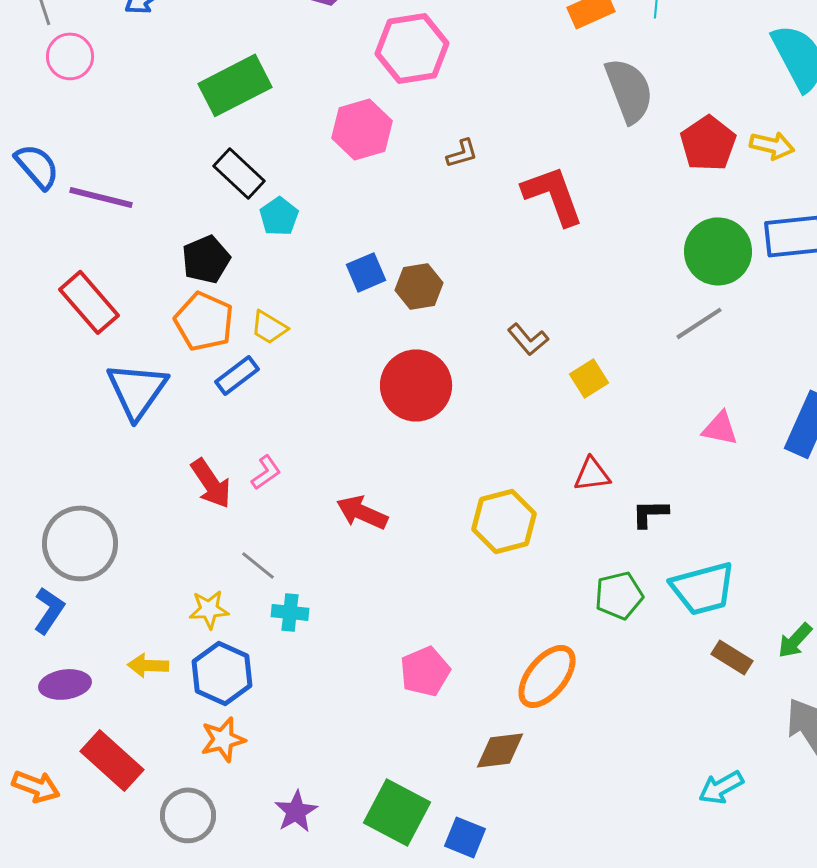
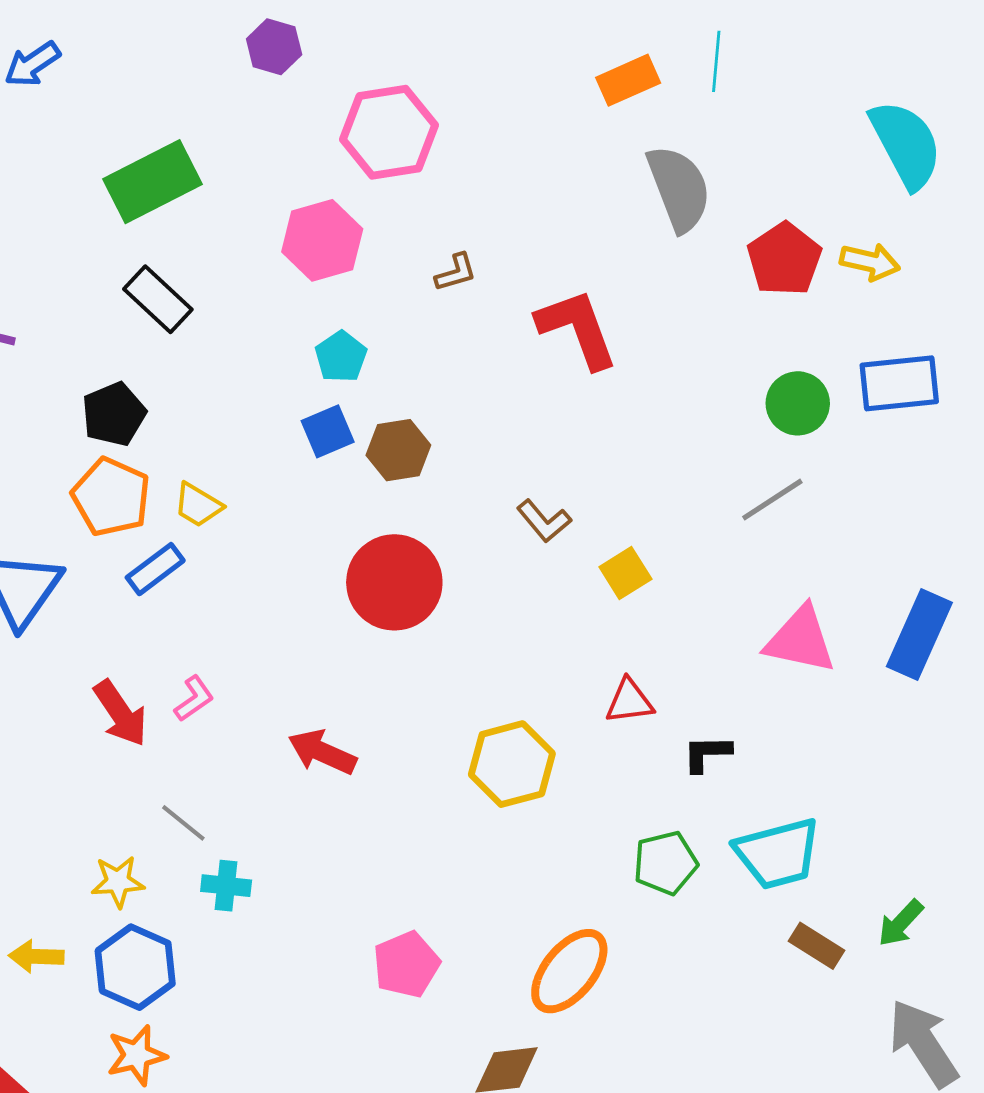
cyan pentagon: (279, 216) -> (341, 357), moved
green circle: (718, 251) -> (798, 403), size x0.7
pink triangle: (720, 428) -> (800, 640), size x1.5

